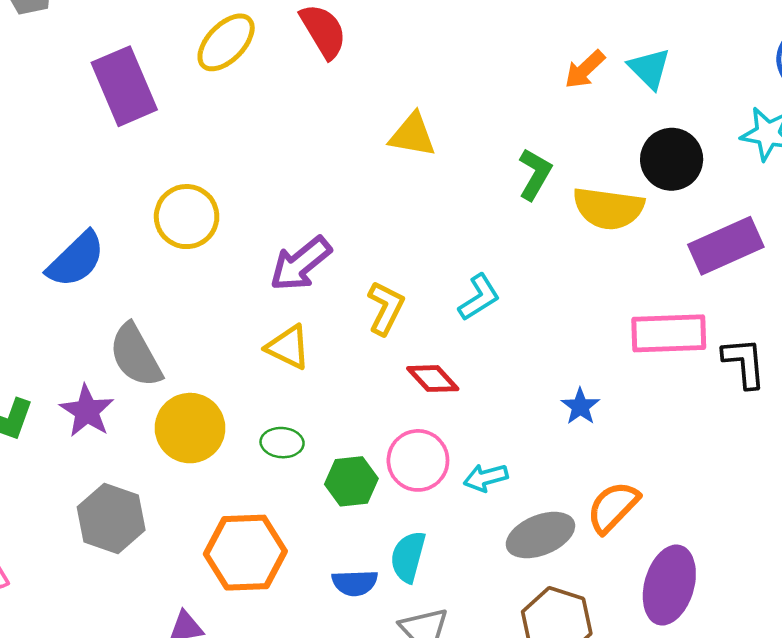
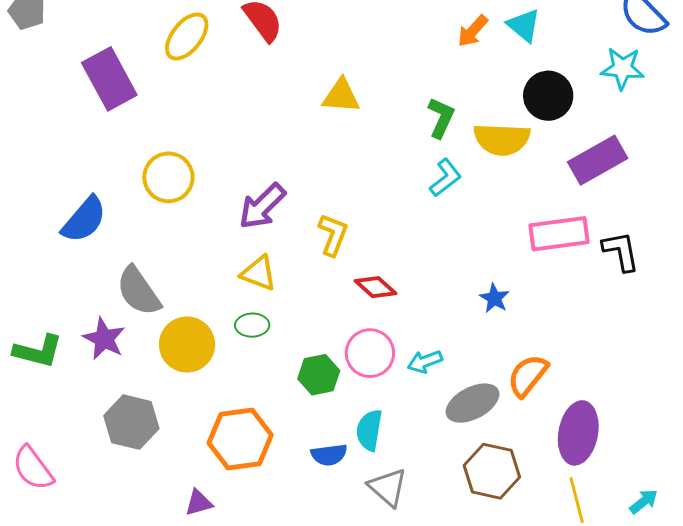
cyan L-shape: (479, 297) -> (445, 178), moved
green ellipse: (282, 443) -> (252, 325), moved

